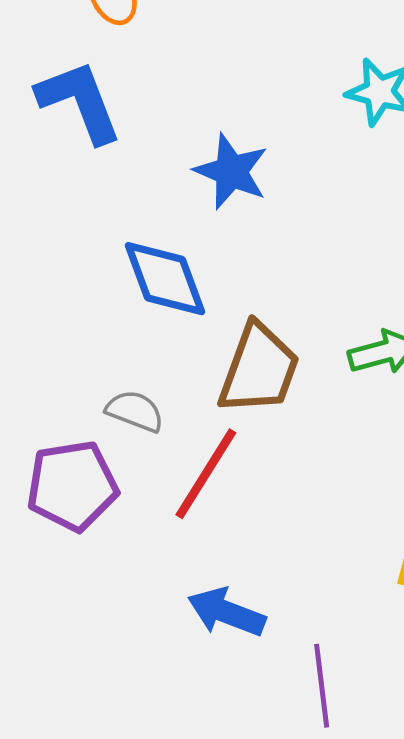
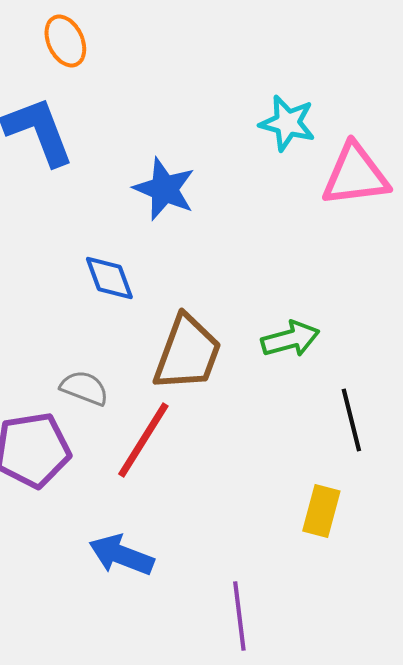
blue diamond: (165, 279) -> (109, 278), size x0.7
blue arrow: (226, 612) -> (121, 555), moved

